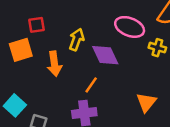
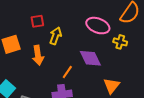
red square: (37, 25) -> (37, 21), moved
purple diamond: (105, 55) -> (90, 58), moved

